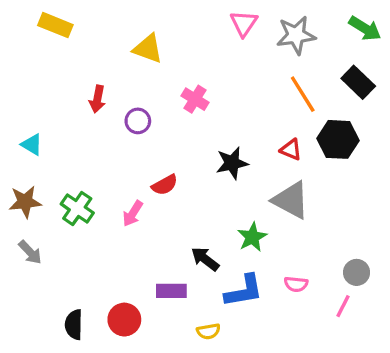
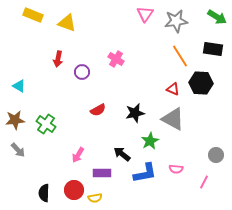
yellow triangle: (148, 49) -> (67, 23), moved
black rectangle: (358, 82) -> (213, 49), turned -36
black star: (232, 163) -> (135, 113), moved
pink arrow: (133, 214) -> (78, 155), moved
gray circle: (357, 272) -> (216, 155), moved
yellow semicircle: (208, 331) -> (95, 198), moved

